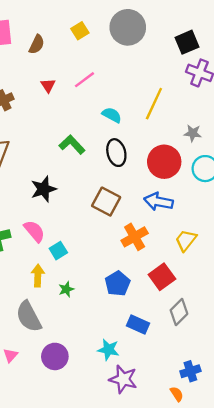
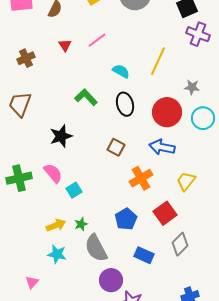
brown square: (106, 202) -> (116, 147), size x0.7
yellow arrow: (38, 276) -> (56, 225), moved, turned 66
gray semicircle: (29, 317) -> (96, 248), moved
cyan star: (108, 350) -> (57, 254), moved
purple circle: (55, 356) -> (111, 280), moved

